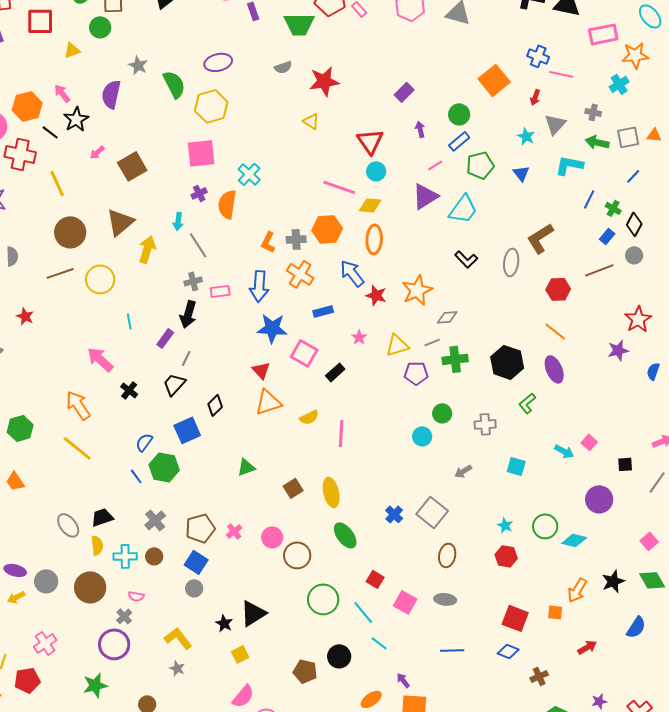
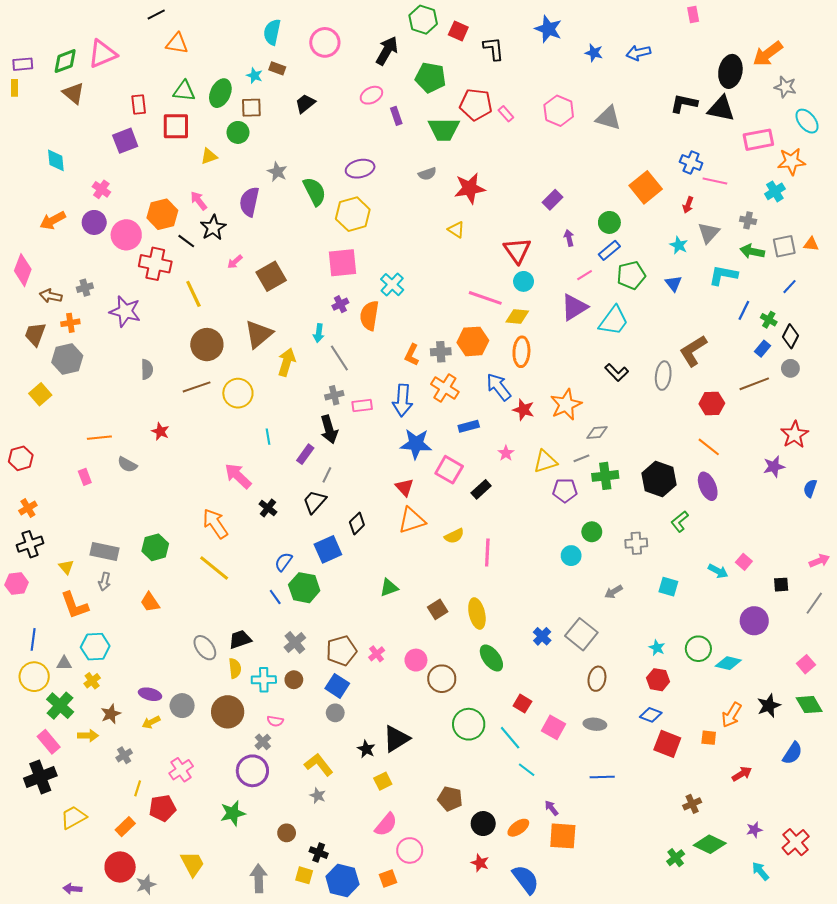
black arrow: (188, 314) -> (329, 429), turned -32
blue diamond: (508, 651) -> (651, 715), moved
black circle: (339, 656) -> (483, 824), moved

